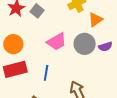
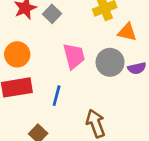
orange triangle: (96, 20) -> (127, 32), turned 42
pink trapezoid: (57, 42) -> (74, 56), turned -80

